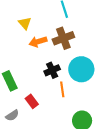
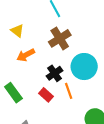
orange arrow: (38, 42) -> (26, 55), moved
red rectangle: (32, 101) -> (46, 95), moved

